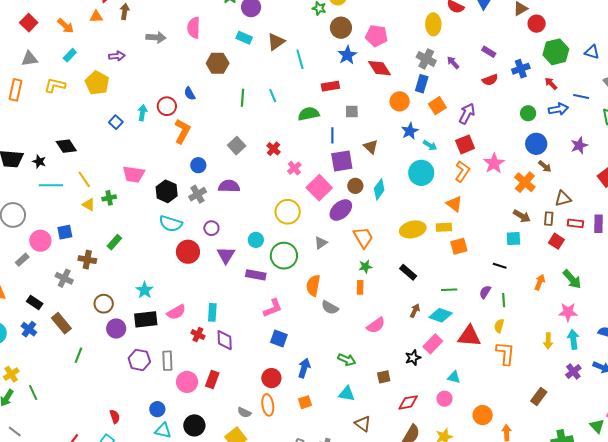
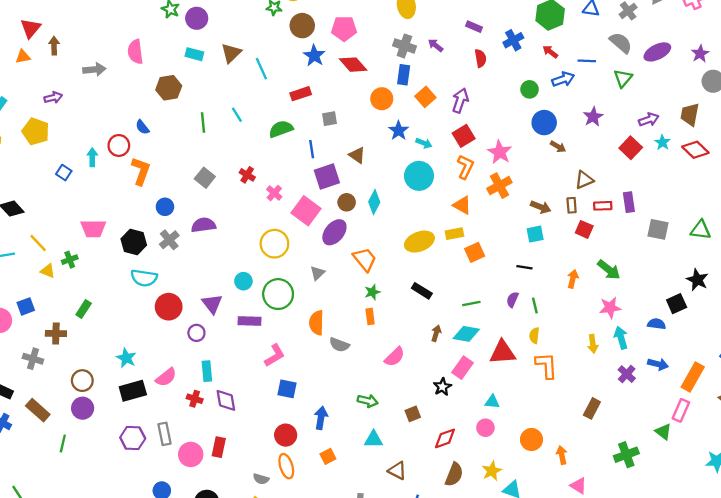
red semicircle: (490, 80) -> (480, 58), turned -70
orange cross: (525, 182) -> (499, 186), moved, turned 30
purple circle: (211, 228) -> (196, 333), moved
purple circle: (116, 329) -> (83, 408), moved

